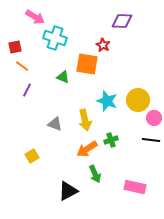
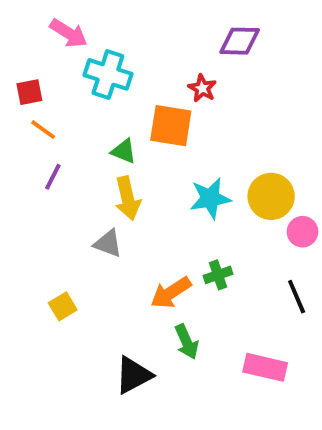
cyan star: (107, 101) -> (210, 198), turned -30
yellow arrow: (85, 120) -> (128, 198), moved
black line: (151, 140) -> (297, 297), moved, turned 60

